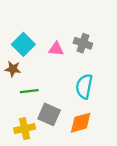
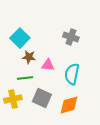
pink triangle: (56, 49) -> (48, 65), moved
brown star: (13, 69) -> (29, 57), moved
yellow cross: (25, 129) -> (13, 99), moved

